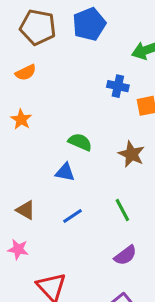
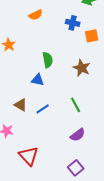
orange semicircle: (26, 73) -> (36, 15), moved
green semicircle: (80, 142) -> (48, 60), turned 56
brown triangle: (26, 210) -> (21, 105), moved

